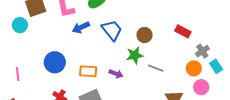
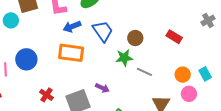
gray cross: (202, 51) -> (208, 20), moved
blue circle: (55, 62) -> (26, 59), moved
orange rectangle: (88, 71) -> (71, 53), moved, size x1.4
purple arrow: (116, 74) -> (102, 88), moved

